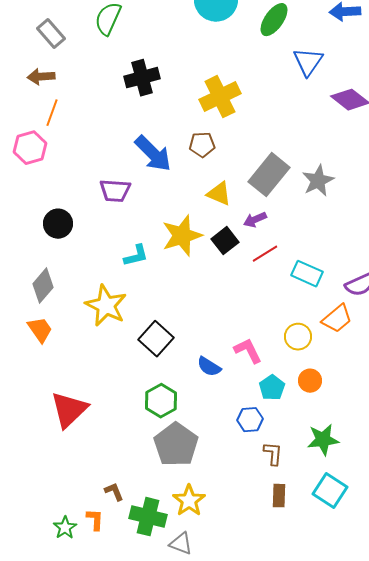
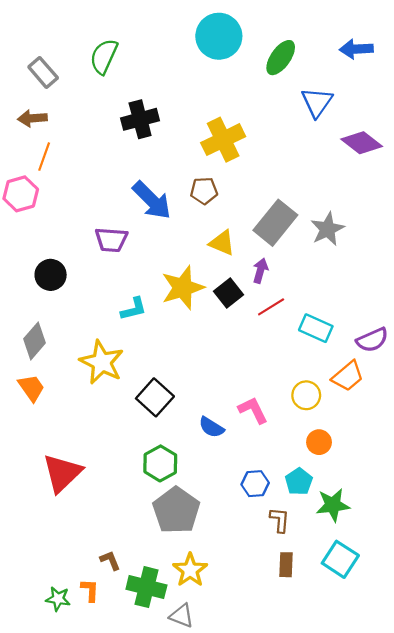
purple arrow: (255, 220) -> (260, 271), turned 130
cyan pentagon: (272, 388) -> (299, 482), moved
green star: (65, 528) -> (58, 599), turned -30

